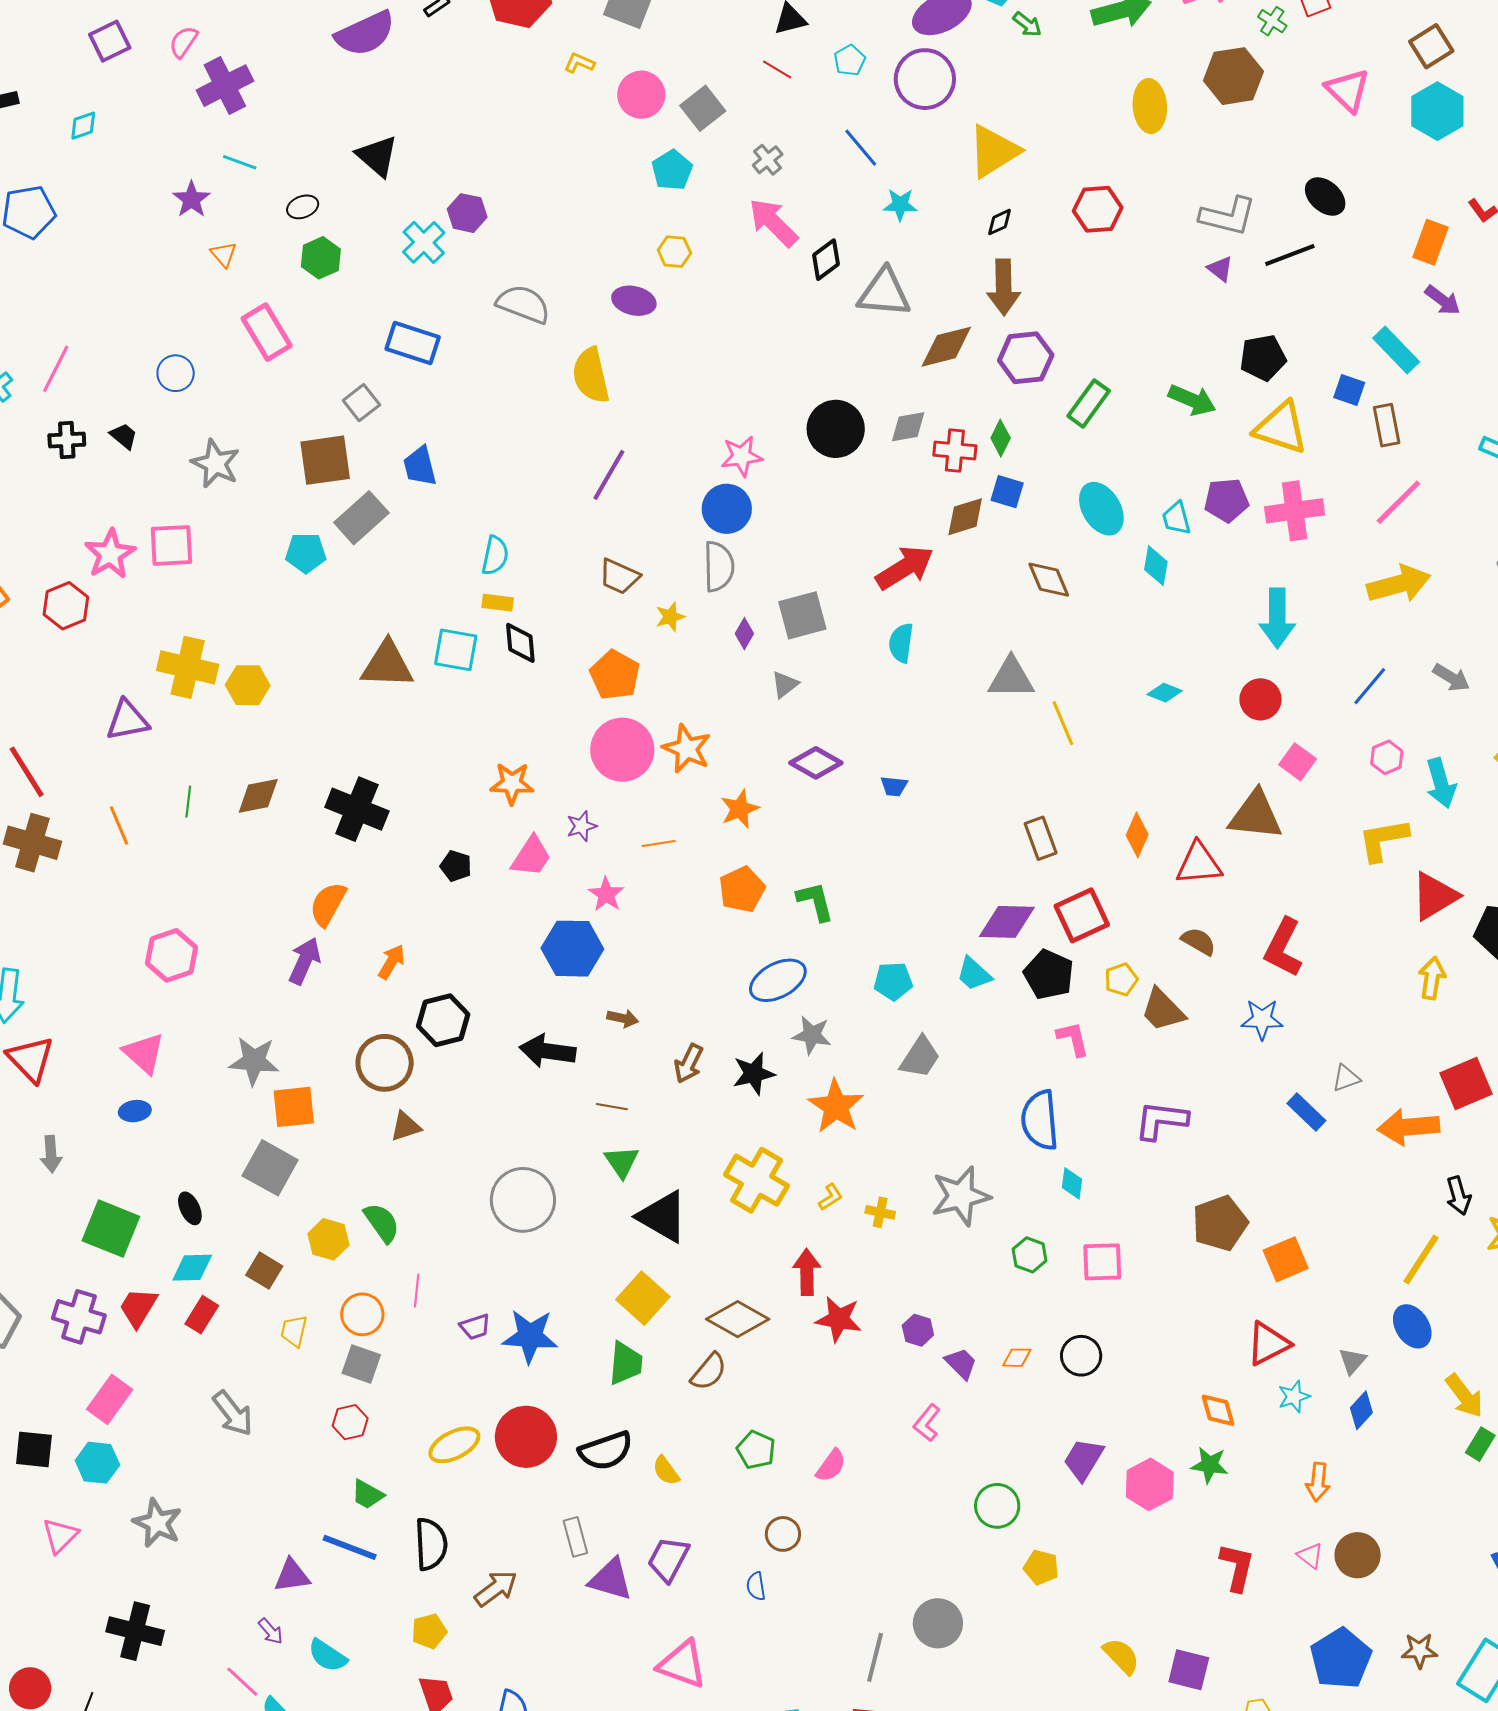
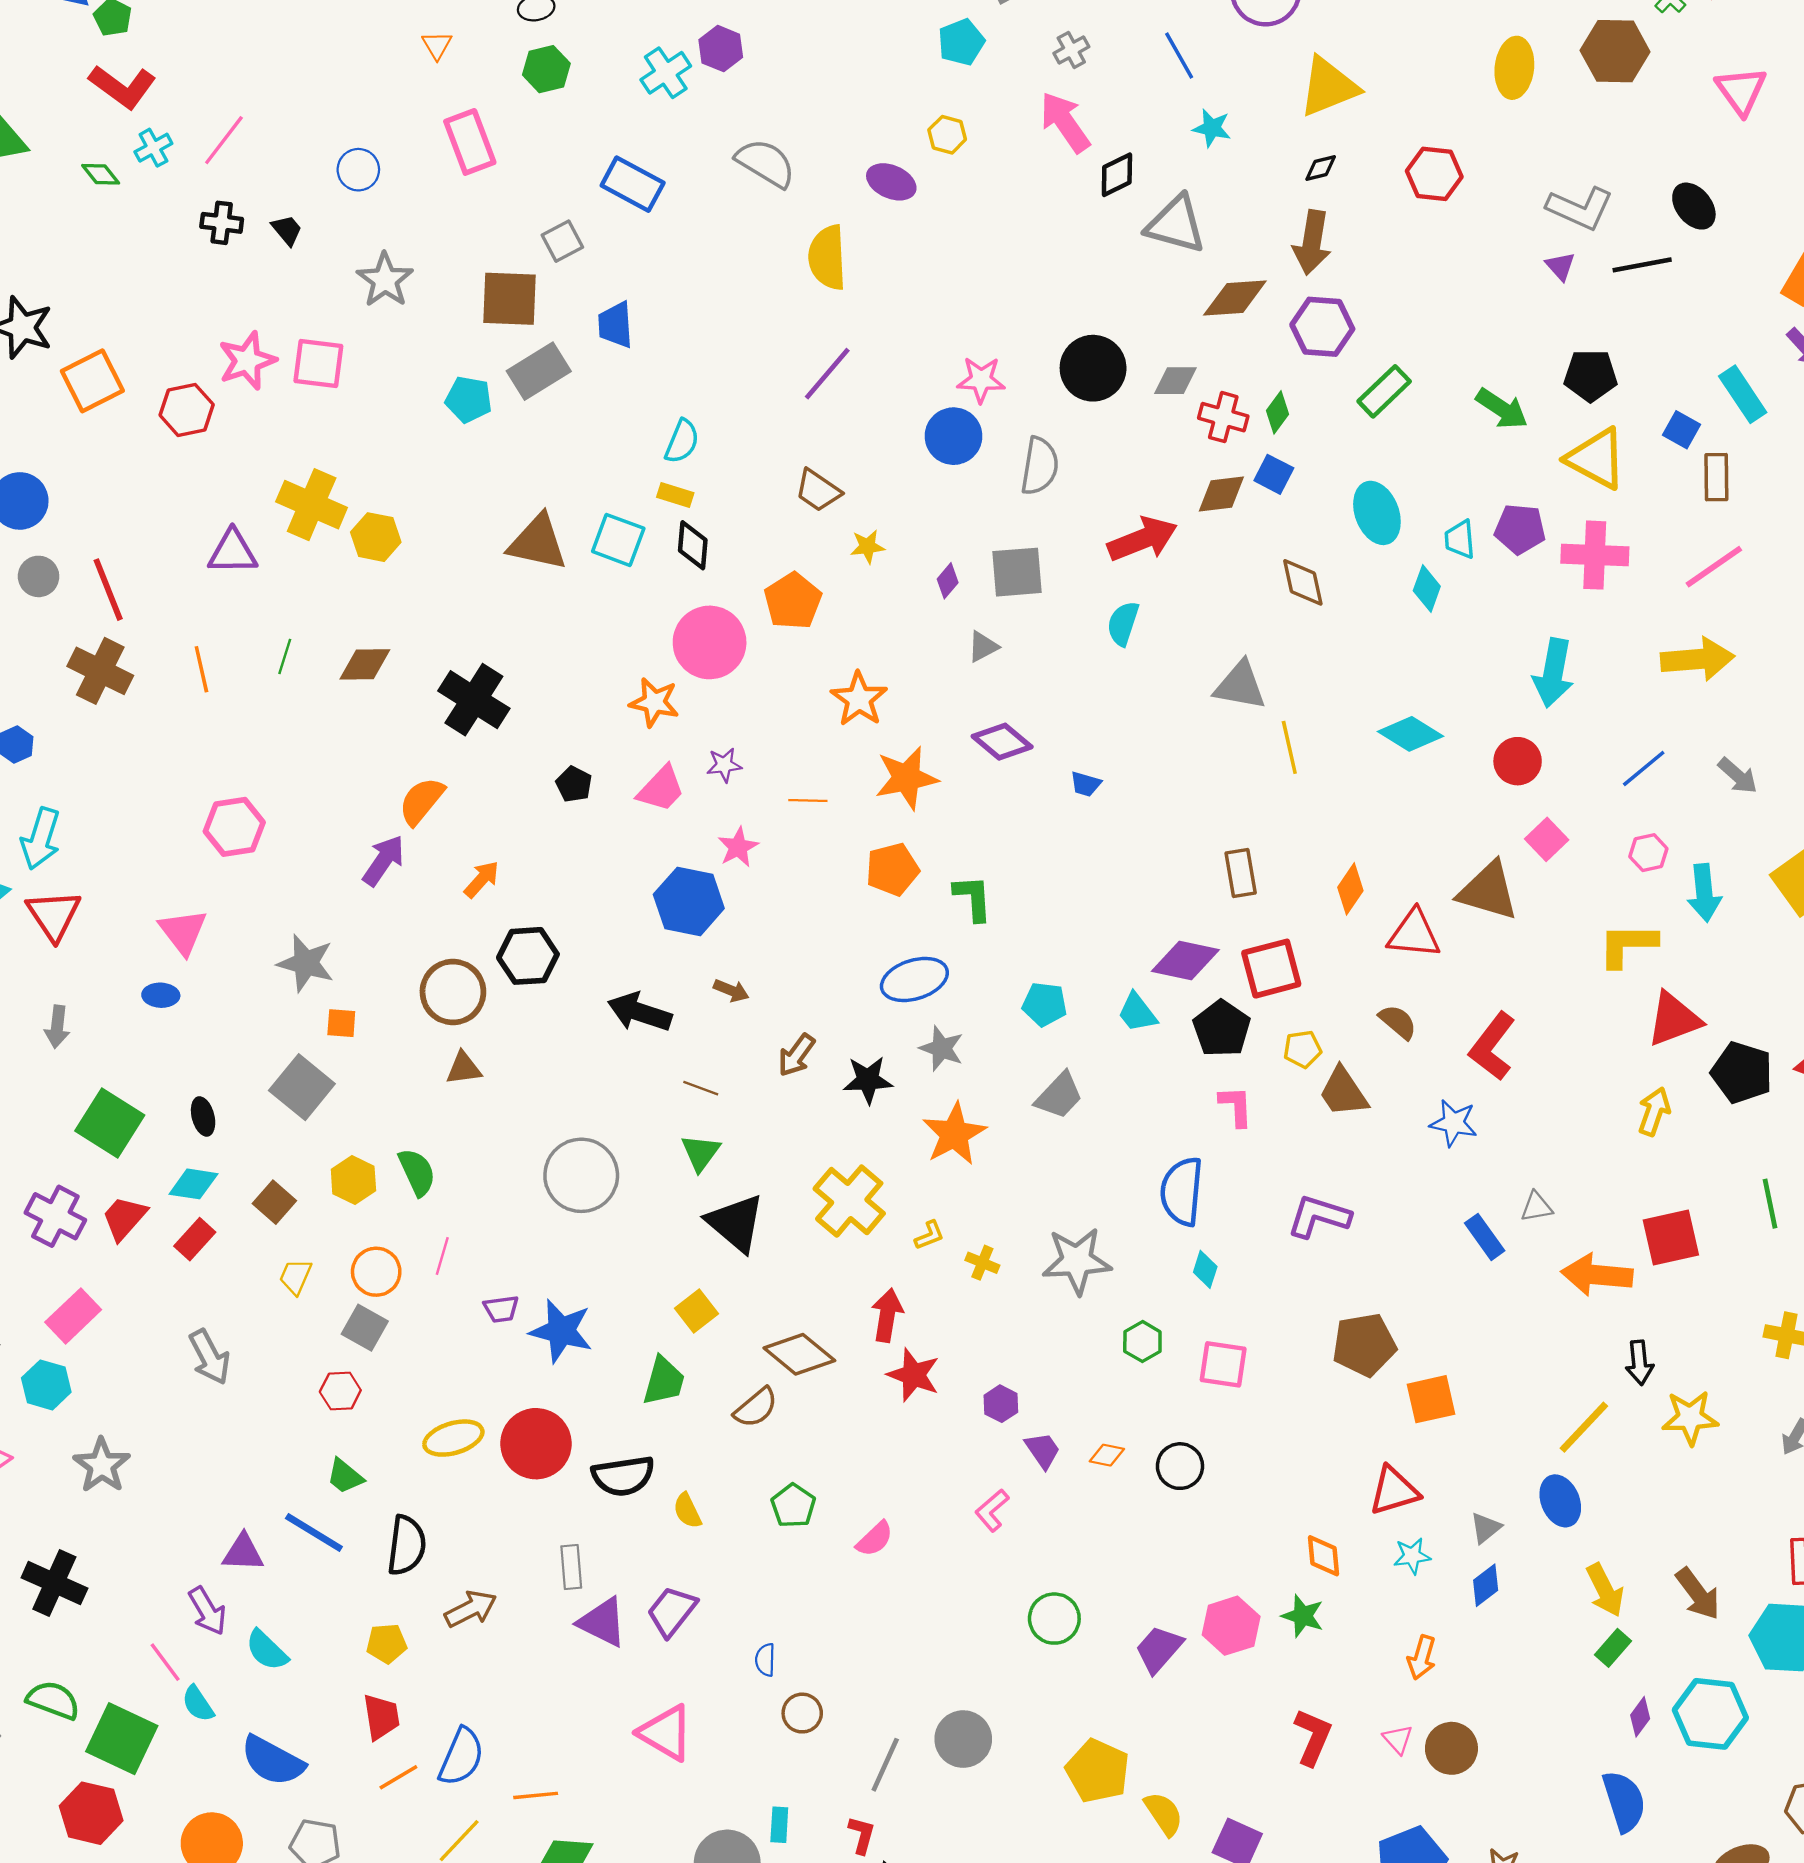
gray semicircle: (719, 566) -> (1040, 466), moved
cyan diamond: (1165, 693) -> (1411, 734), size x1.6
pink circle: (622, 750) -> (710, 642), moved
orange star: (740, 809) -> (906, 778), size x1.4
orange square: (294, 1107) -> (341, 1023), size x0.6
yellow square: (643, 1298) -> (696, 1311), size x0.7
purple trapezoid: (1084, 1459) -> (1159, 1649), moved
brown circle: (783, 1534) -> (802, 1713), moved
yellow pentagon: (1041, 1567) -> (1098, 1771), moved, size x1.6
purple arrow: (271, 1631) -> (207, 1611), size x1.5

